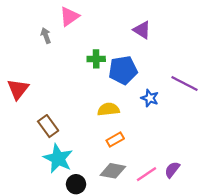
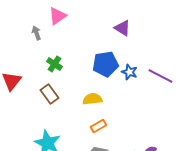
green cross: (96, 59) -> (54, 64), moved, turned 35
blue star: (150, 98) -> (129, 72), moved
brown rectangle: (48, 126) -> (49, 94), moved

